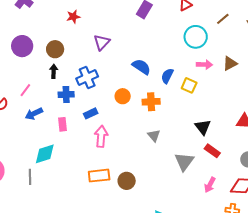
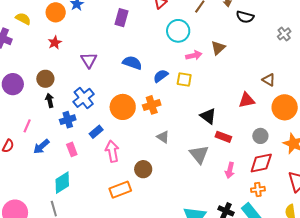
blue semicircle: (141, 67) -> (132, 63), moved
blue semicircle: (167, 76) -> (161, 76), turned 42
orange circle: (123, 96) -> (123, 107), size x1.6
brown circle: (127, 181) -> (143, 169), moved

